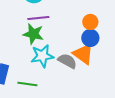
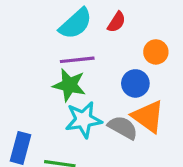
orange circle: (90, 22) -> (156, 52), moved
blue circle: (90, 38) -> (135, 83), moved

